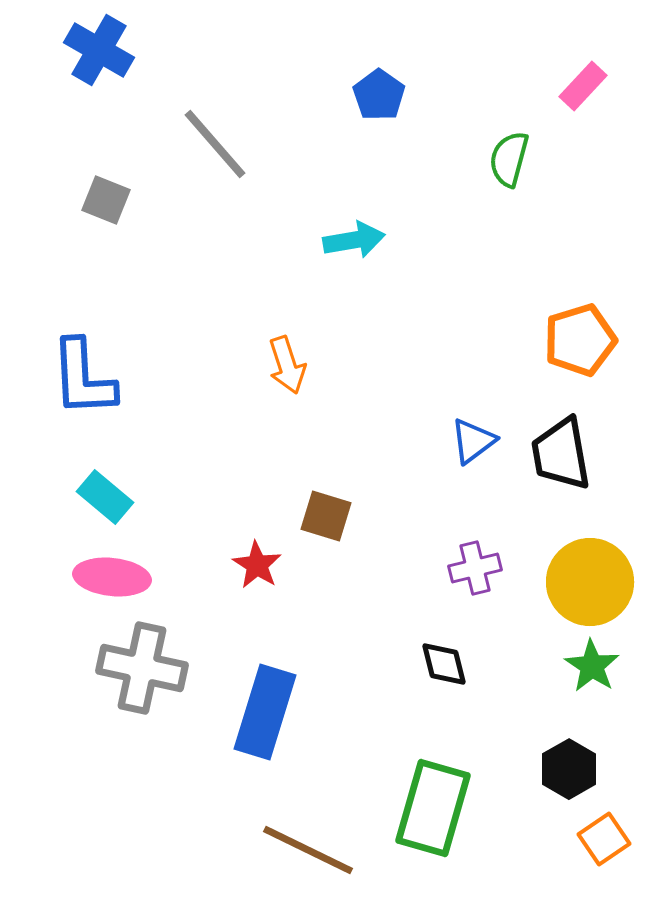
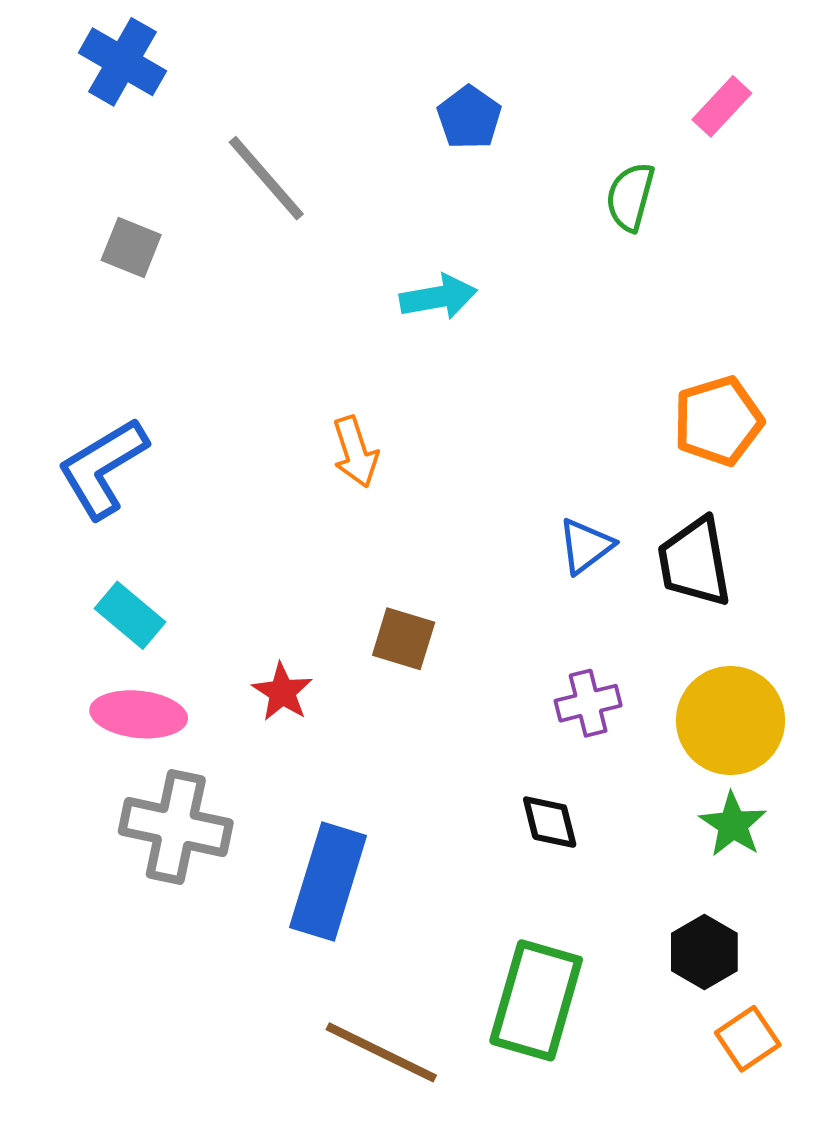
blue L-shape: (83, 378) -> (103, 468), turned 62
red star: (257, 565) -> (282, 692), moved

